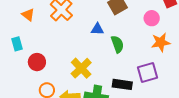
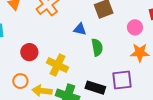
red circle: (37, 62) -> (29, 52), moved
yellow cross: (81, 68) -> (58, 65), turned -30

